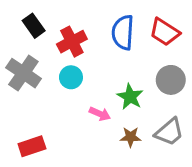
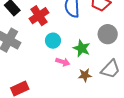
cyan circle: (71, 77) -> (53, 41), moved

